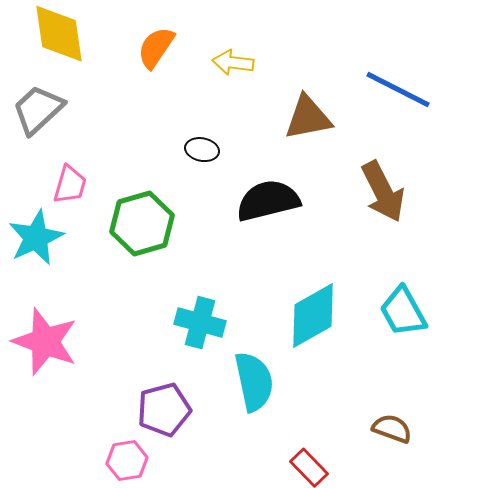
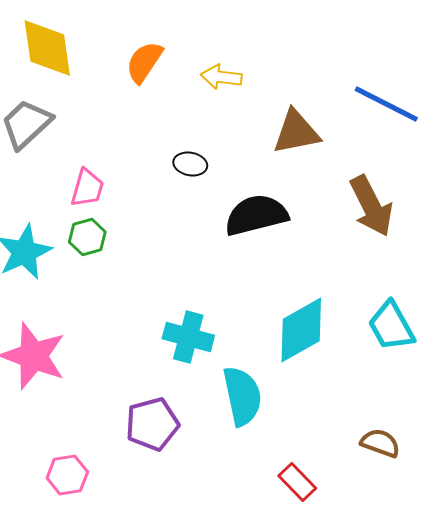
pink trapezoid: (70, 185) -> (87, 188), moved
green hexagon: (142, 224) -> (87, 237), moved, size x0.6
pink hexagon: (127, 461) -> (67, 475), moved

